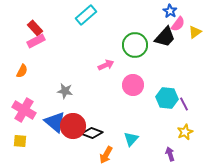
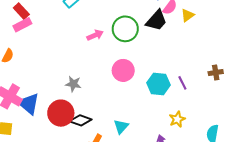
pink arrow: (106, 65) -> (95, 35), moved
gray star: (65, 91) -> (73, 84), moved
purple line: (184, 104) -> (182, 83), moved
blue triangle: (55, 122) -> (29, 104), moved

